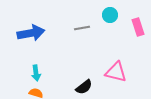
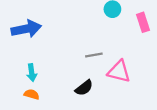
gray line: (82, 28) -> (94, 55), moved

